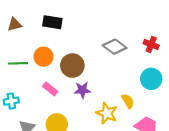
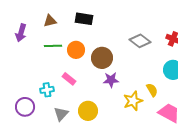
green line: (18, 63) -> (53, 46), moved
pink rectangle: (50, 89) -> (69, 79), moved
yellow star: (107, 113) -> (133, 101), turned 30

